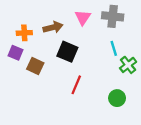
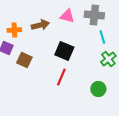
pink triangle: (83, 17) -> (67, 16), turned -49
cyan line: (114, 48) -> (102, 37), moved
black square: (67, 52) -> (64, 51), moved

